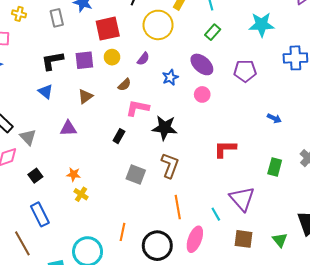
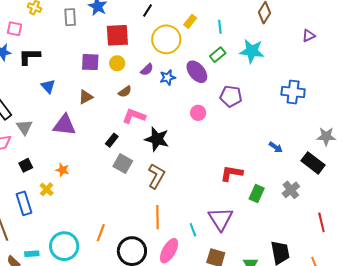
cyan star: (262, 25) -> (252, 51), moved
black L-shape: (52, 61) -> (29, 56), moved
purple ellipse: (202, 64) -> (197, 72), moved
purple pentagon: (245, 71) -> (231, 96), moved
blue star: (170, 77) -> (168, 77), moved
blue arrow: (274, 118) -> (276, 147), moved
purple triangle: (68, 128) -> (64, 125), size x1.4
red L-shape: (225, 149) -> (231, 173), moved
gray square: (136, 175) -> (123, 164), moved
yellow cross: (81, 194) -> (47, 189), moved

